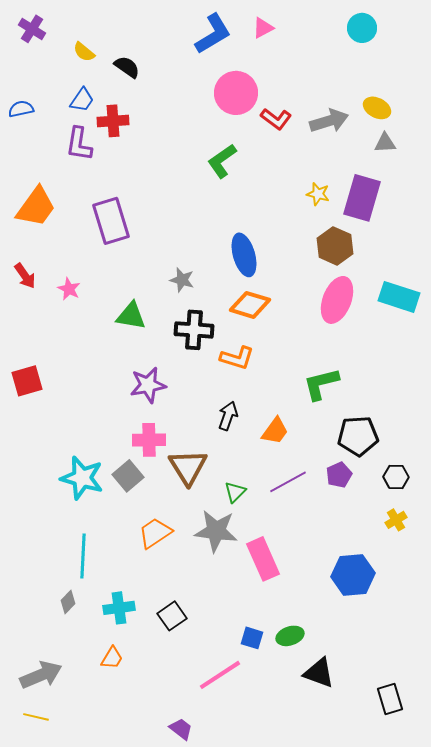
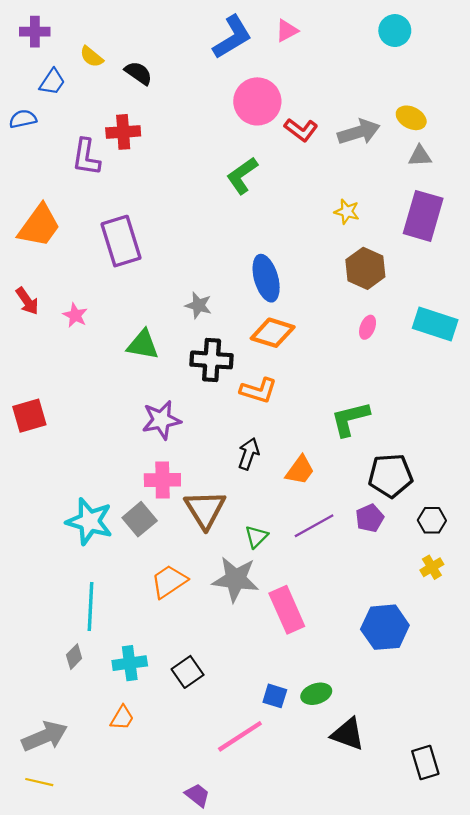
purple cross: (32, 29) -> (35, 32), turned -32
blue trapezoid: (82, 100) -> (52, 82), moved
purple rectangle: (362, 198) -> (423, 216), moved
pink ellipse: (337, 300) -> (368, 327), size x0.5

